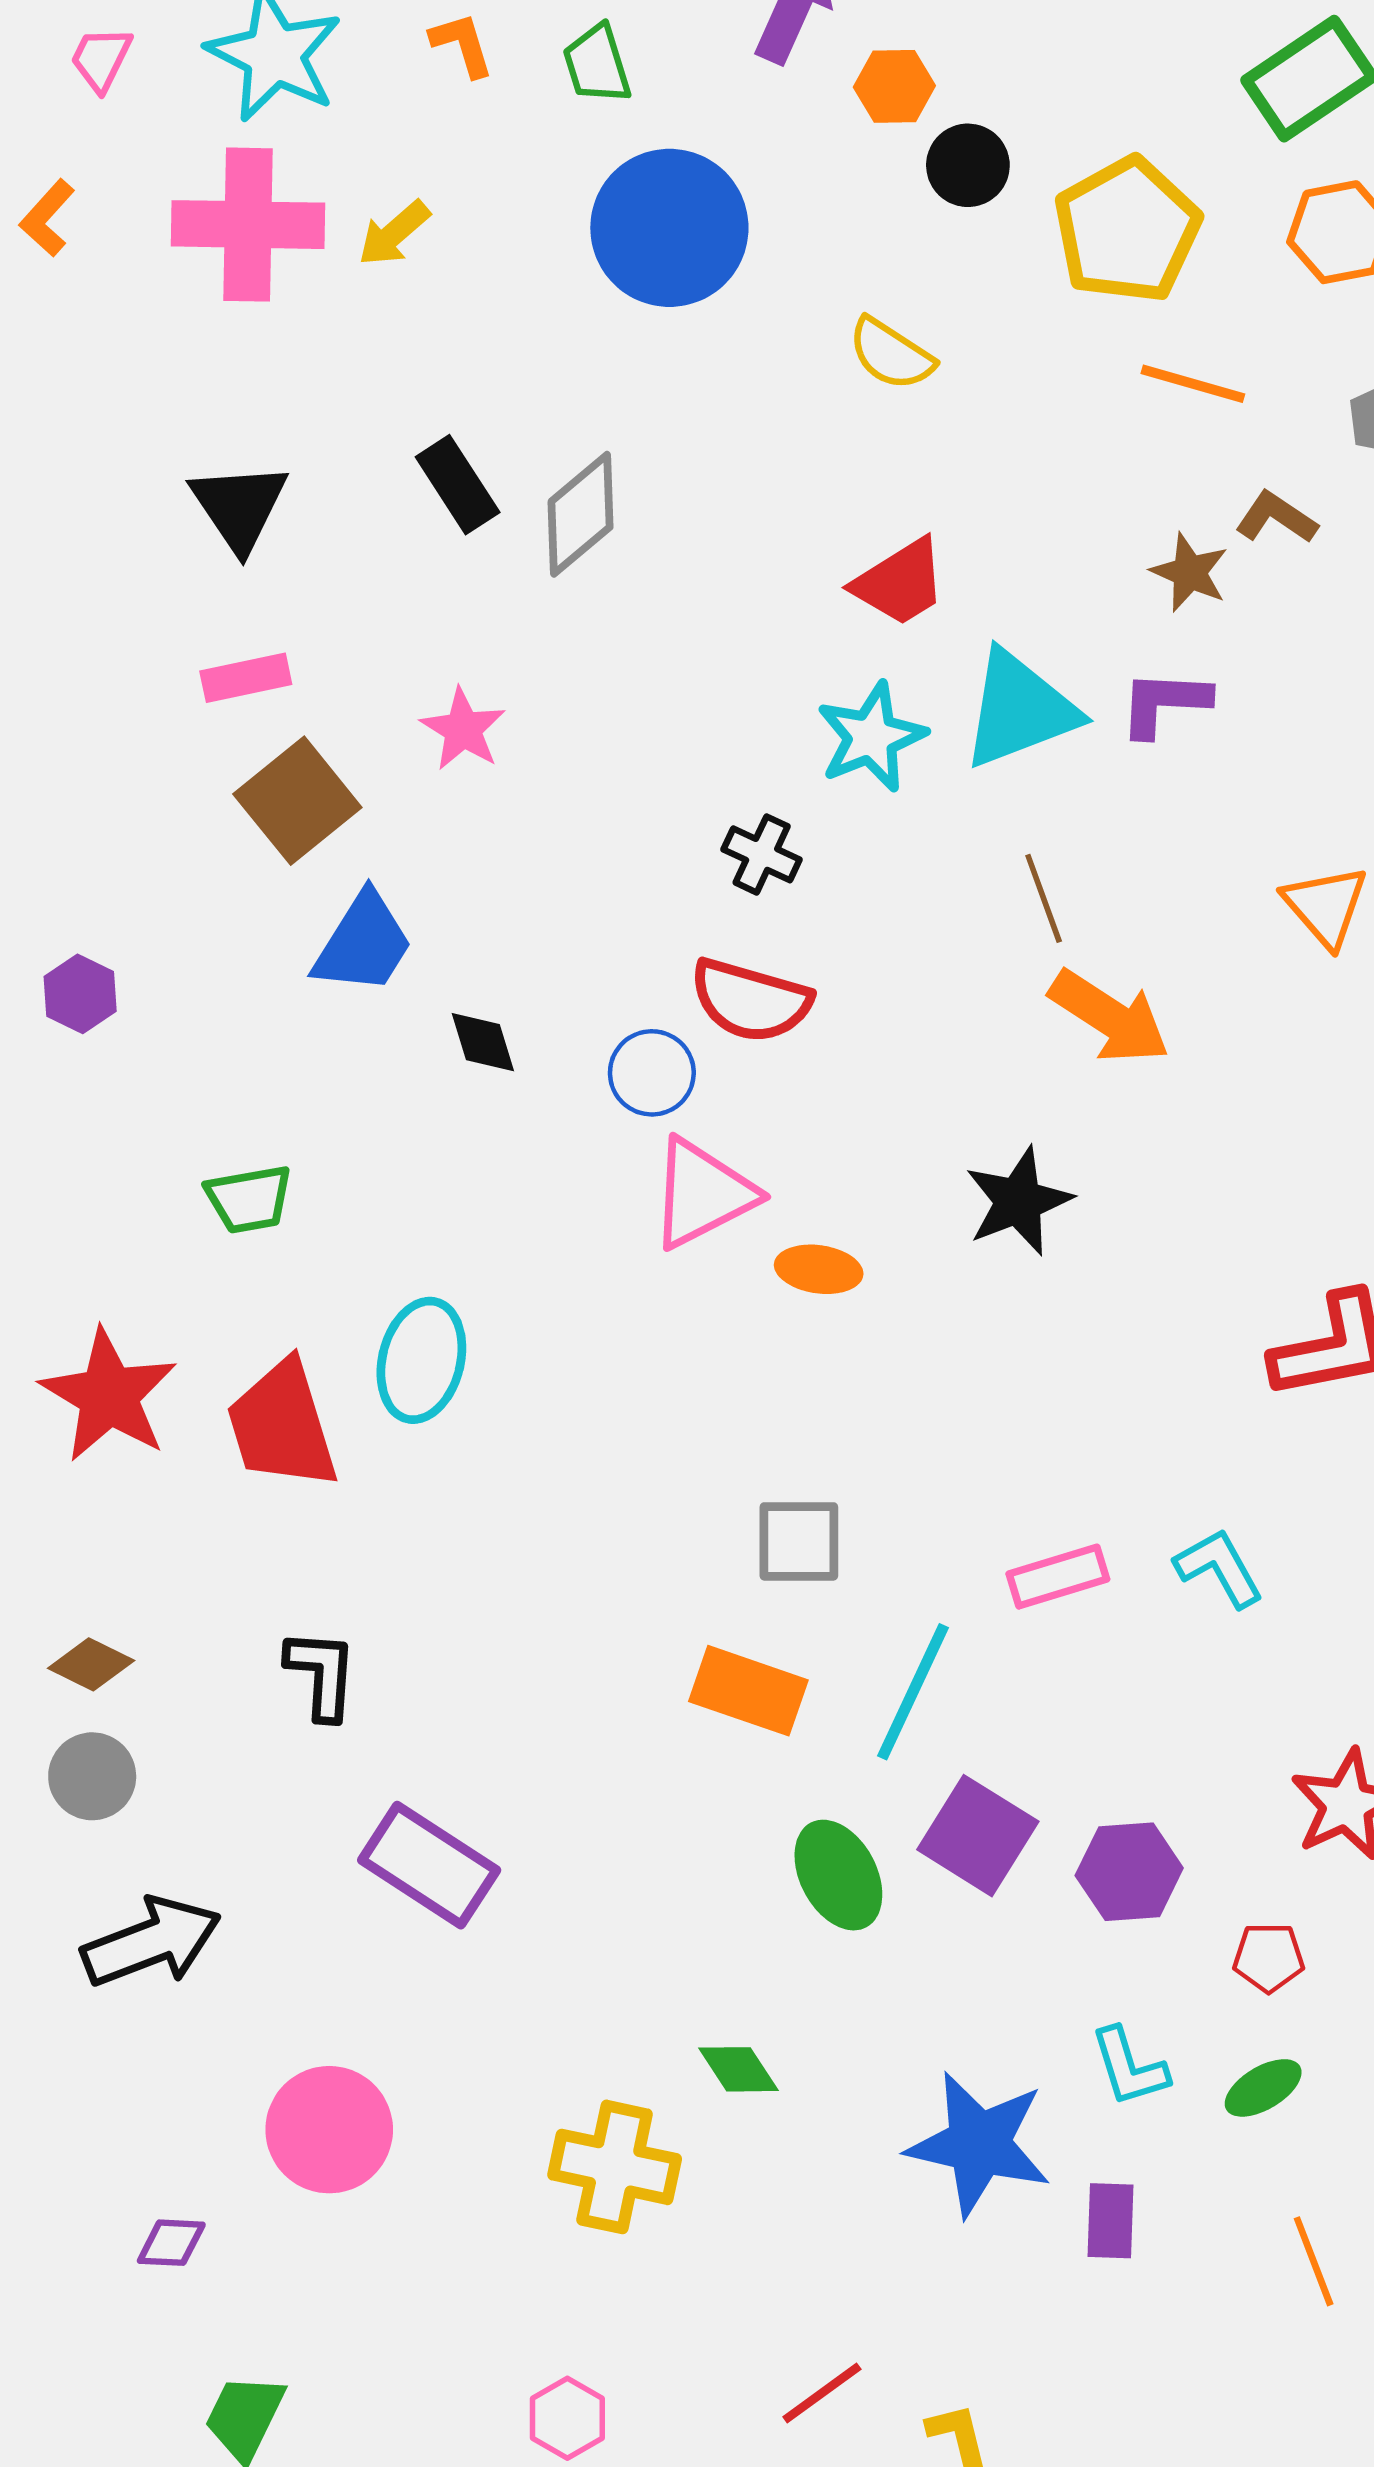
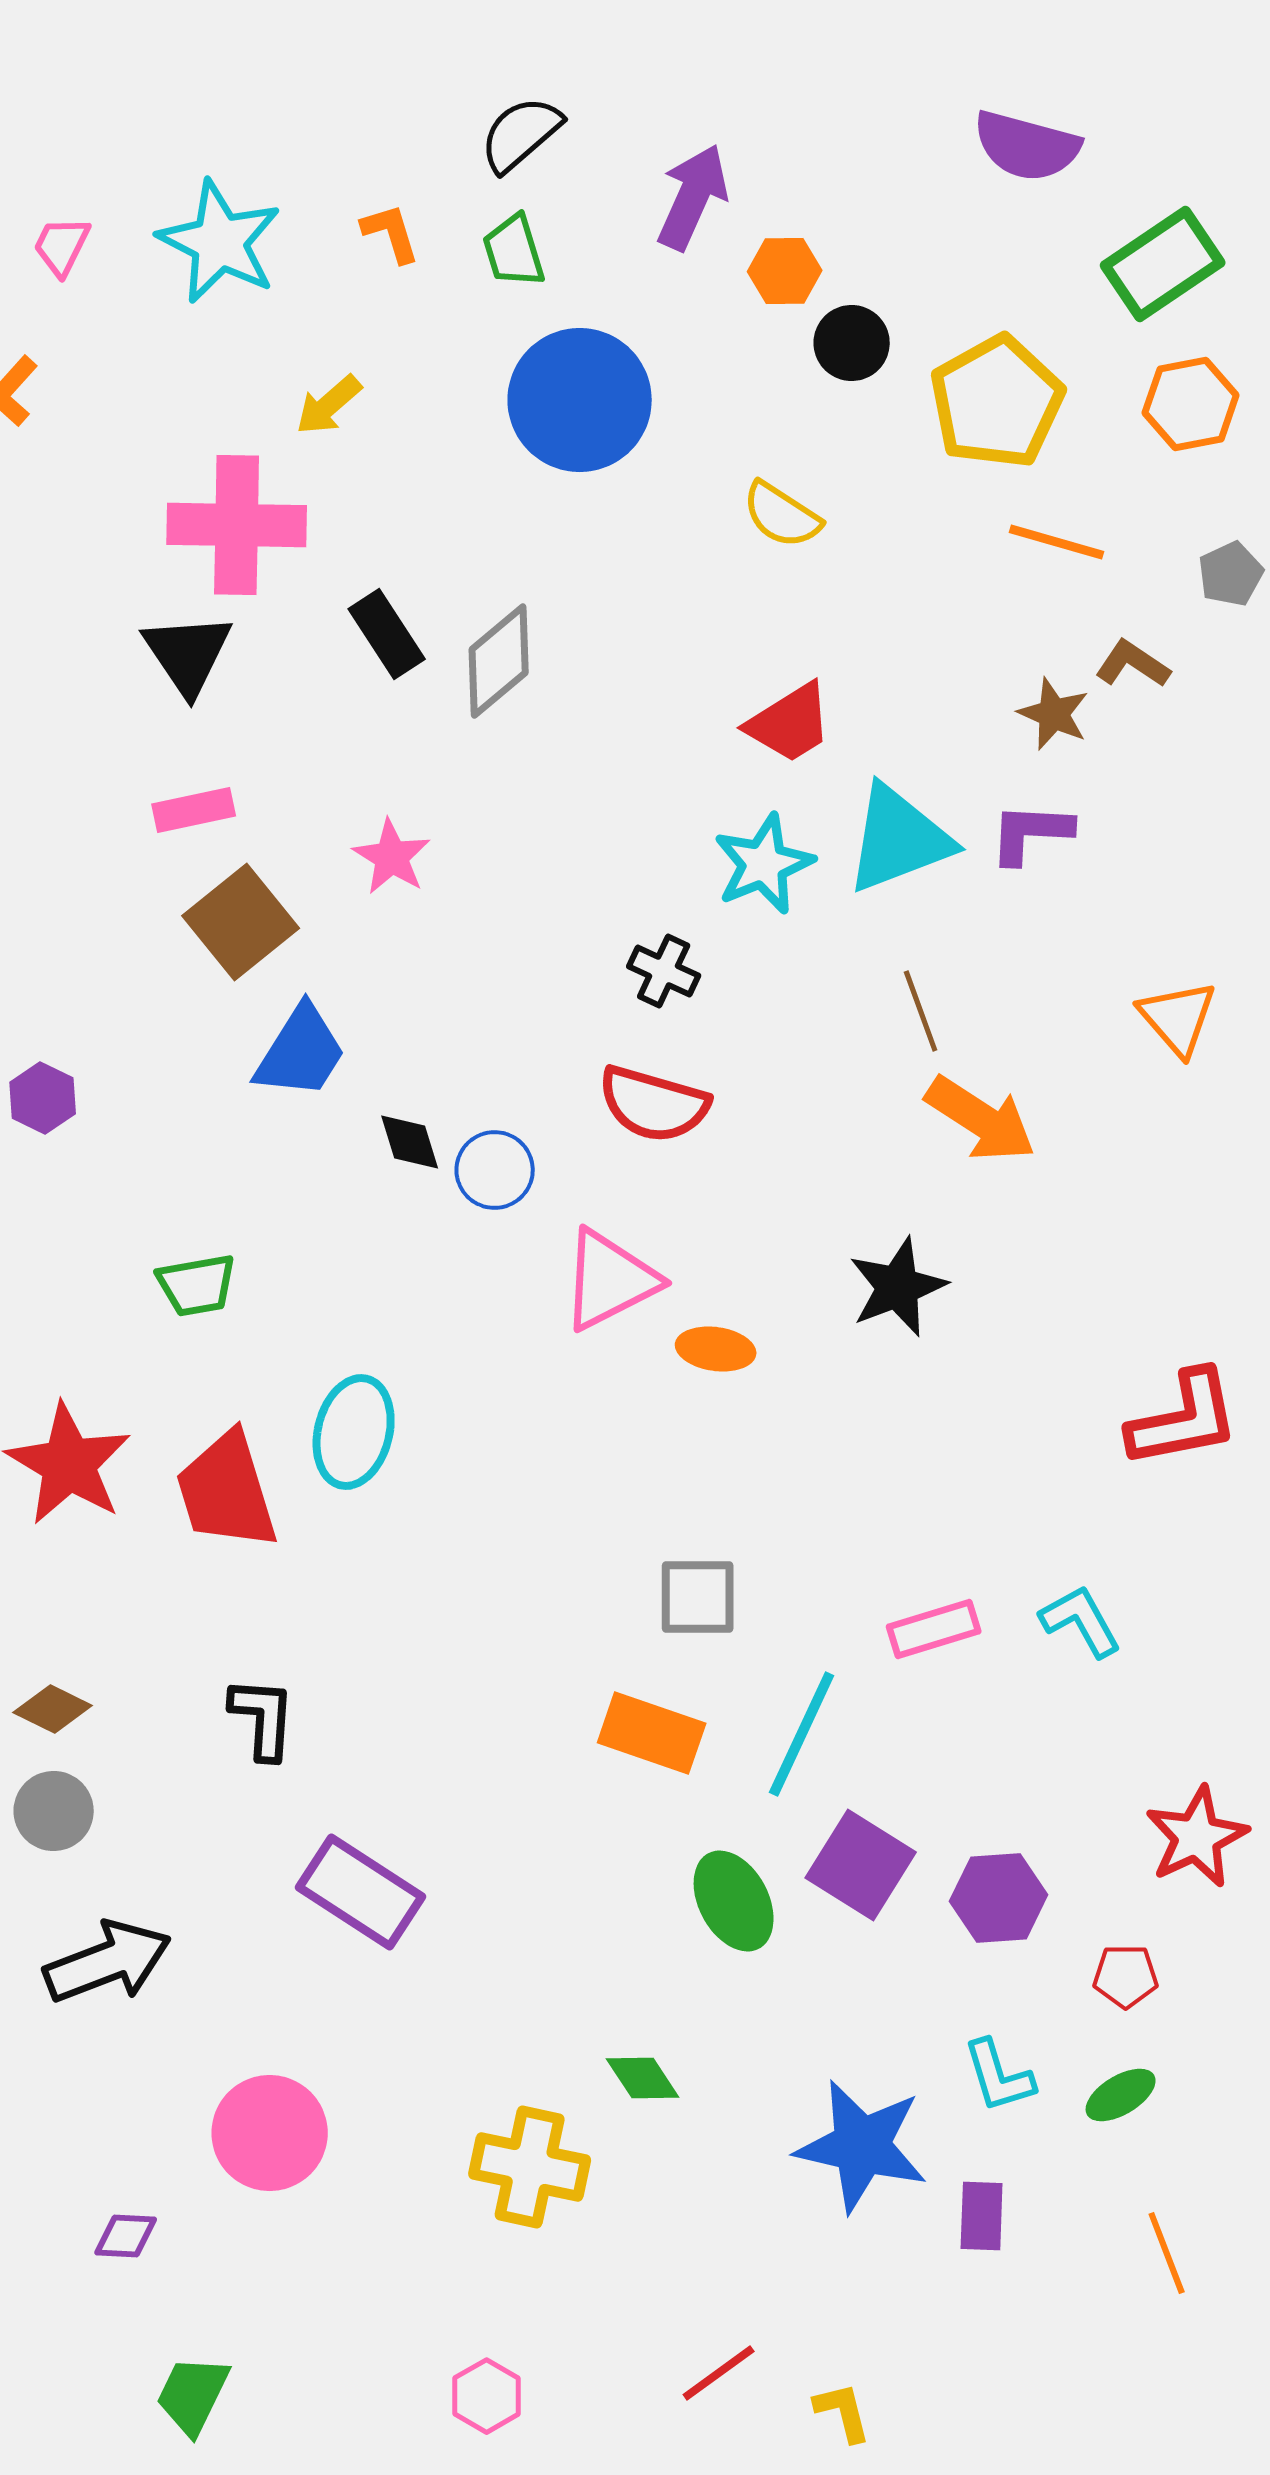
pink cross: (248, 225) -> (237, 525), moved
blue circle: (652, 1073) -> (495, 1170), moved

